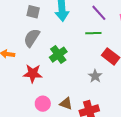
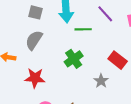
green line: (93, 33) -> (83, 29), moved
green cross: (58, 55) -> (74, 59), moved

